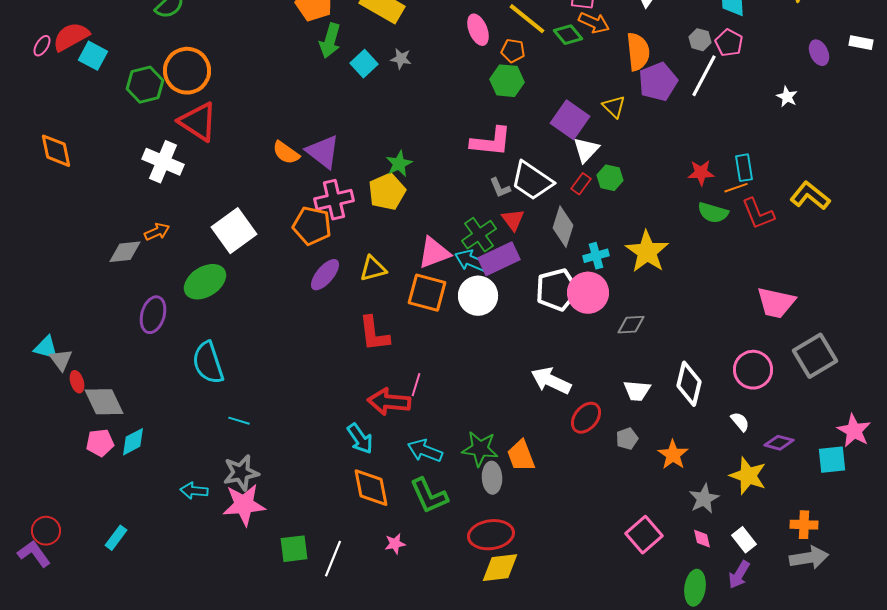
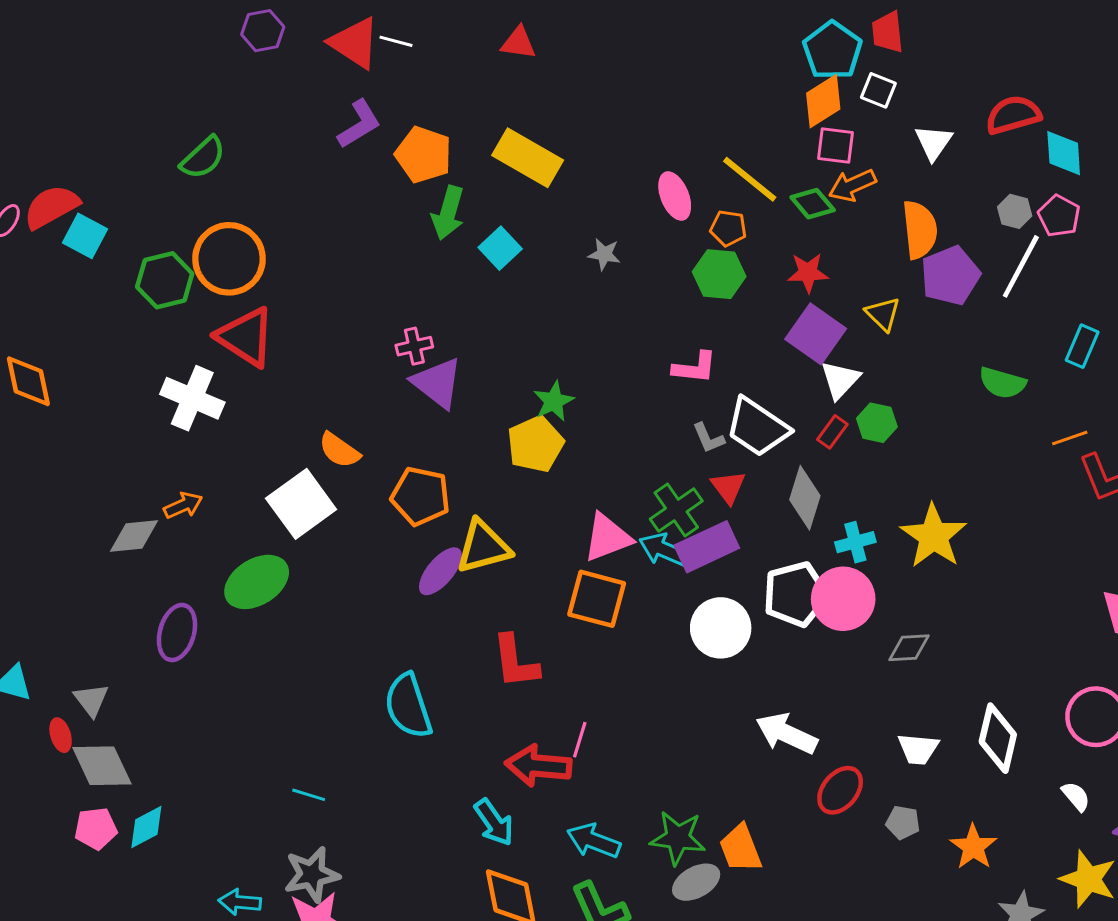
orange arrow: (594, 23) -> (852, 185), turned 132
gray star: (401, 59) -> (604, 254), moved
pink L-shape: (491, 142) -> (695, 368), size x0.7
orange semicircle: (286, 153) -> (339, 450), moved
cyan rectangle: (744, 168) -> (1082, 346), moved, turned 32
red star: (701, 173) -> (808, 273), moved
pink cross: (334, 200) -> (414, 346), moved, size x0.6
green semicircle: (713, 213) -> (1002, 383), moved
yellow triangle: (373, 269) -> (483, 547), moved, size x1.4
white circle: (478, 296) -> (721, 628), moved
gray triangle: (61, 360) -> (91, 700), moved
cyan semicircle: (208, 363) -> (408, 706), moved
gray pentagon: (627, 439) -> (903, 822), turned 30
gray ellipse: (492, 478) -> (696, 882), turned 64

